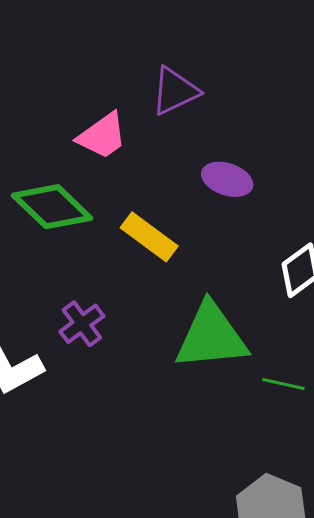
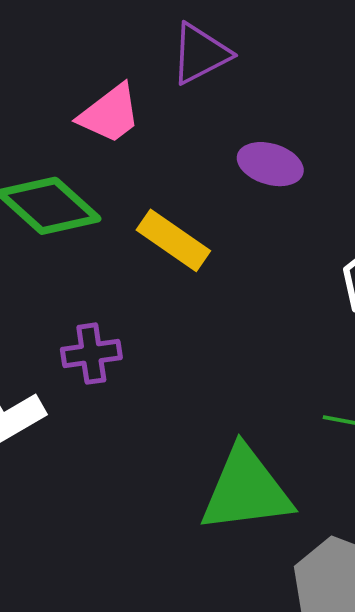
purple cross: (82, 324) -> (91, 354), turned 30
green triangle: (211, 337) -> (246, 490), moved

